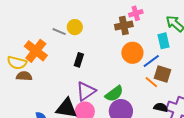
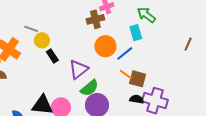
yellow circle: (75, 27) -> (42, 40), moved
black rectangle: (79, 60) -> (52, 56), turned -48
brown square: (163, 74) -> (138, 79), moved
purple triangle: (86, 91) -> (79, 69), moved

